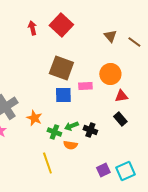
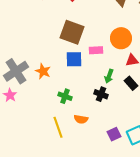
orange star: (34, 118) -> (43, 71), moved
green arrow: (71, 126) -> (109, 76), moved, turned -48
orange semicircle: (70, 145) -> (81, 119), moved

